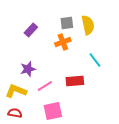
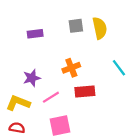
purple rectangle: (31, 30) -> (35, 34), turned 40
orange cross: (63, 42) -> (71, 68), moved
cyan line: (95, 60) -> (119, 68), moved

